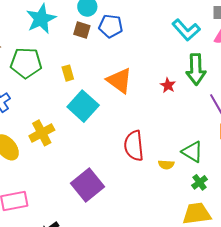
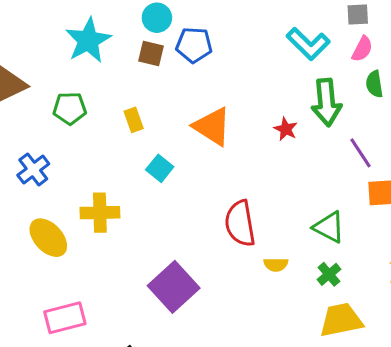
green pentagon: (26, 63) -> (70, 108), size x0.7
cyan square: (83, 106) -> (160, 168), size x0.6
yellow cross: (42, 133) -> (100, 213), turned 30
yellow semicircle: (166, 165) -> (276, 264), moved
green cross: (200, 182) -> (329, 274), moved

